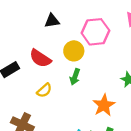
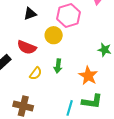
green arrow: (75, 77) -> (58, 66), moved

